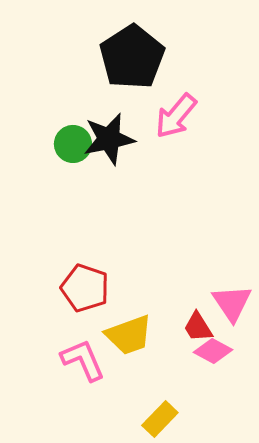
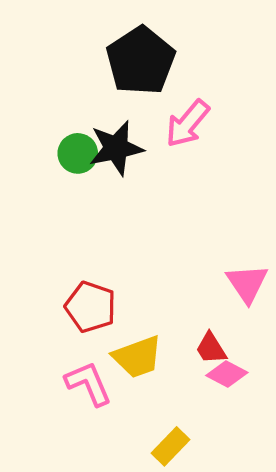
pink triangle: (232, 303) -> (247, 283), moved

